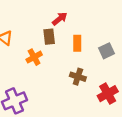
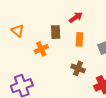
red arrow: (60, 19) -> (76, 17), moved

